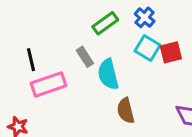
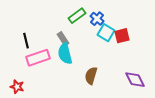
blue cross: (145, 17) -> (97, 19), moved
cyan semicircle: (108, 74) -> (65, 54), moved
brown semicircle: (126, 111) -> (91, 76), turned 30

